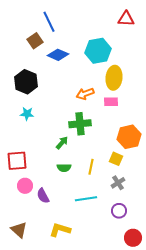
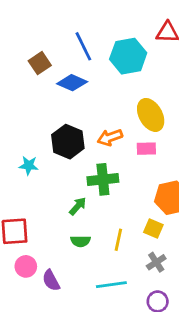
blue line: (49, 22) -> (83, 46), moved
cyan hexagon: (98, 51) -> (128, 56), moved
yellow ellipse: (114, 78) -> (151, 115), turned -35
black hexagon: (26, 82) -> (68, 142), moved

